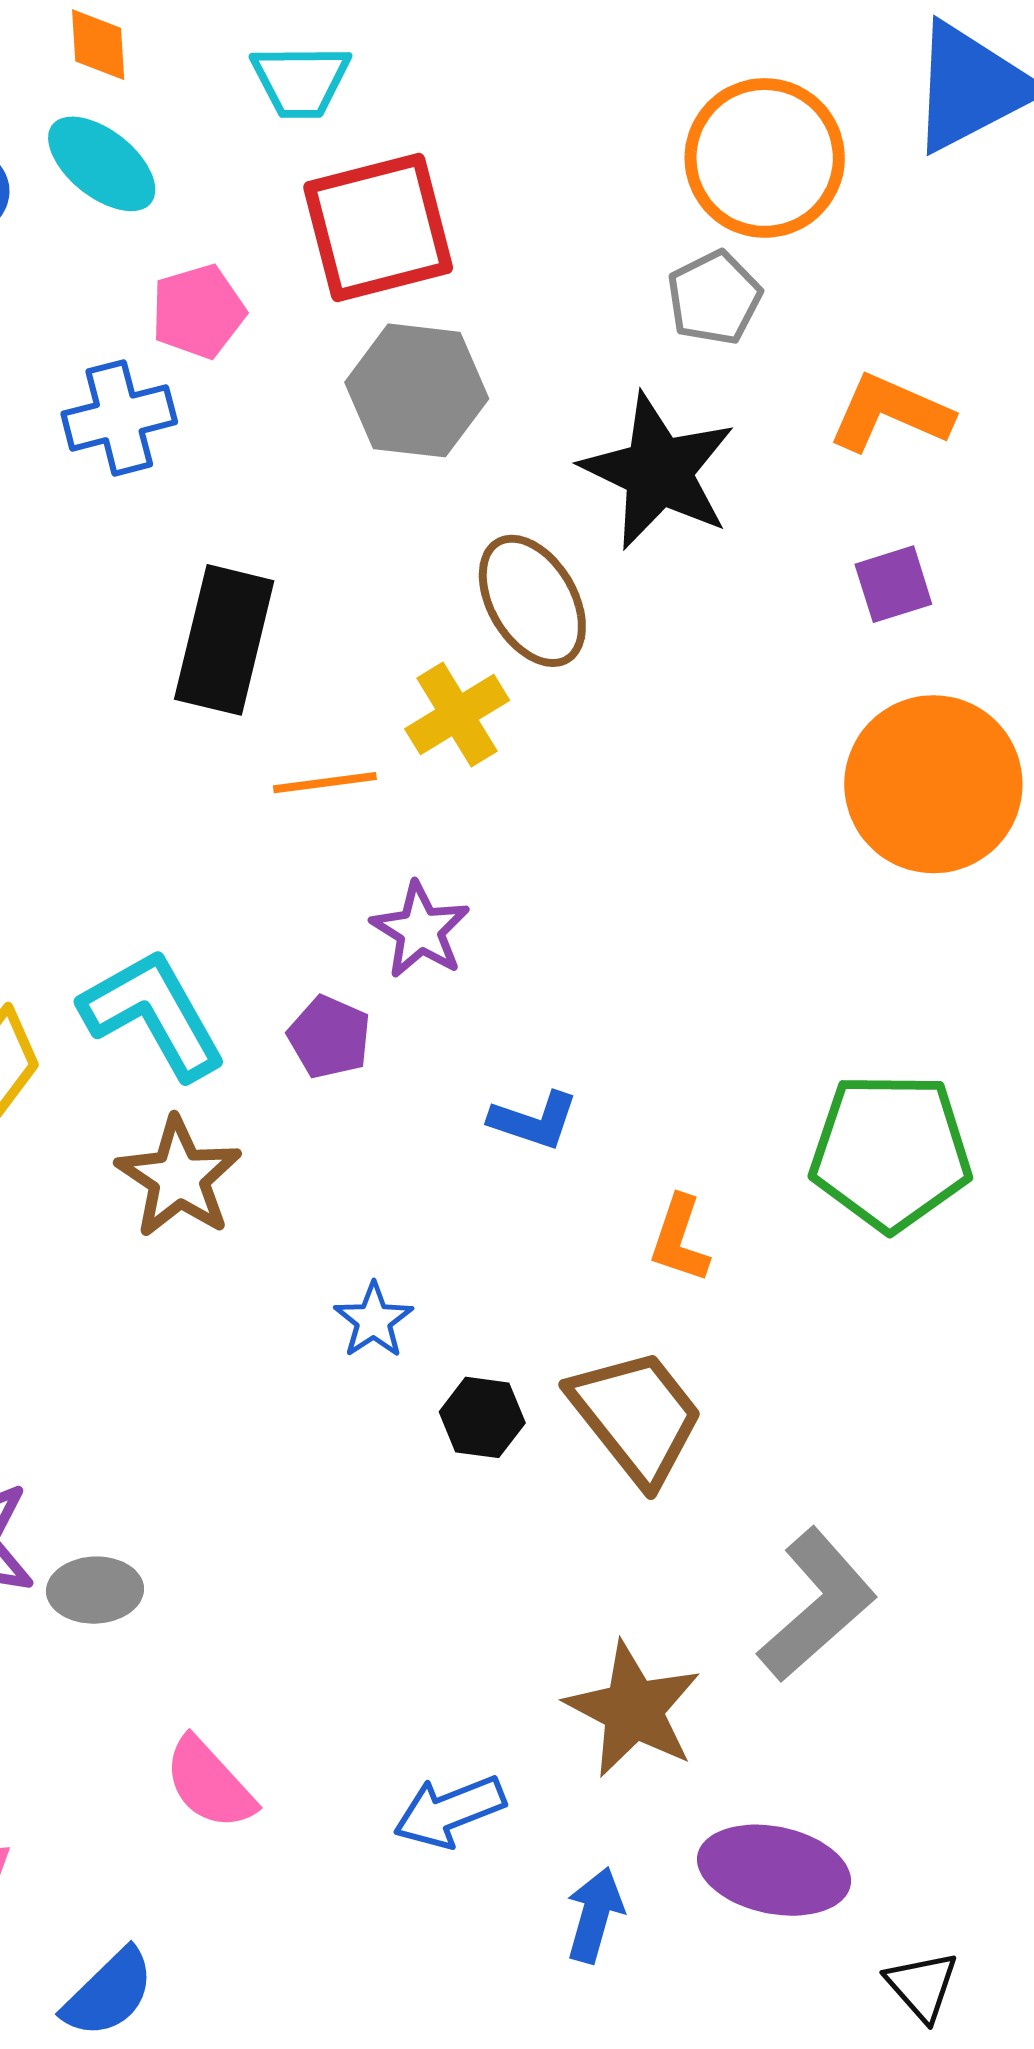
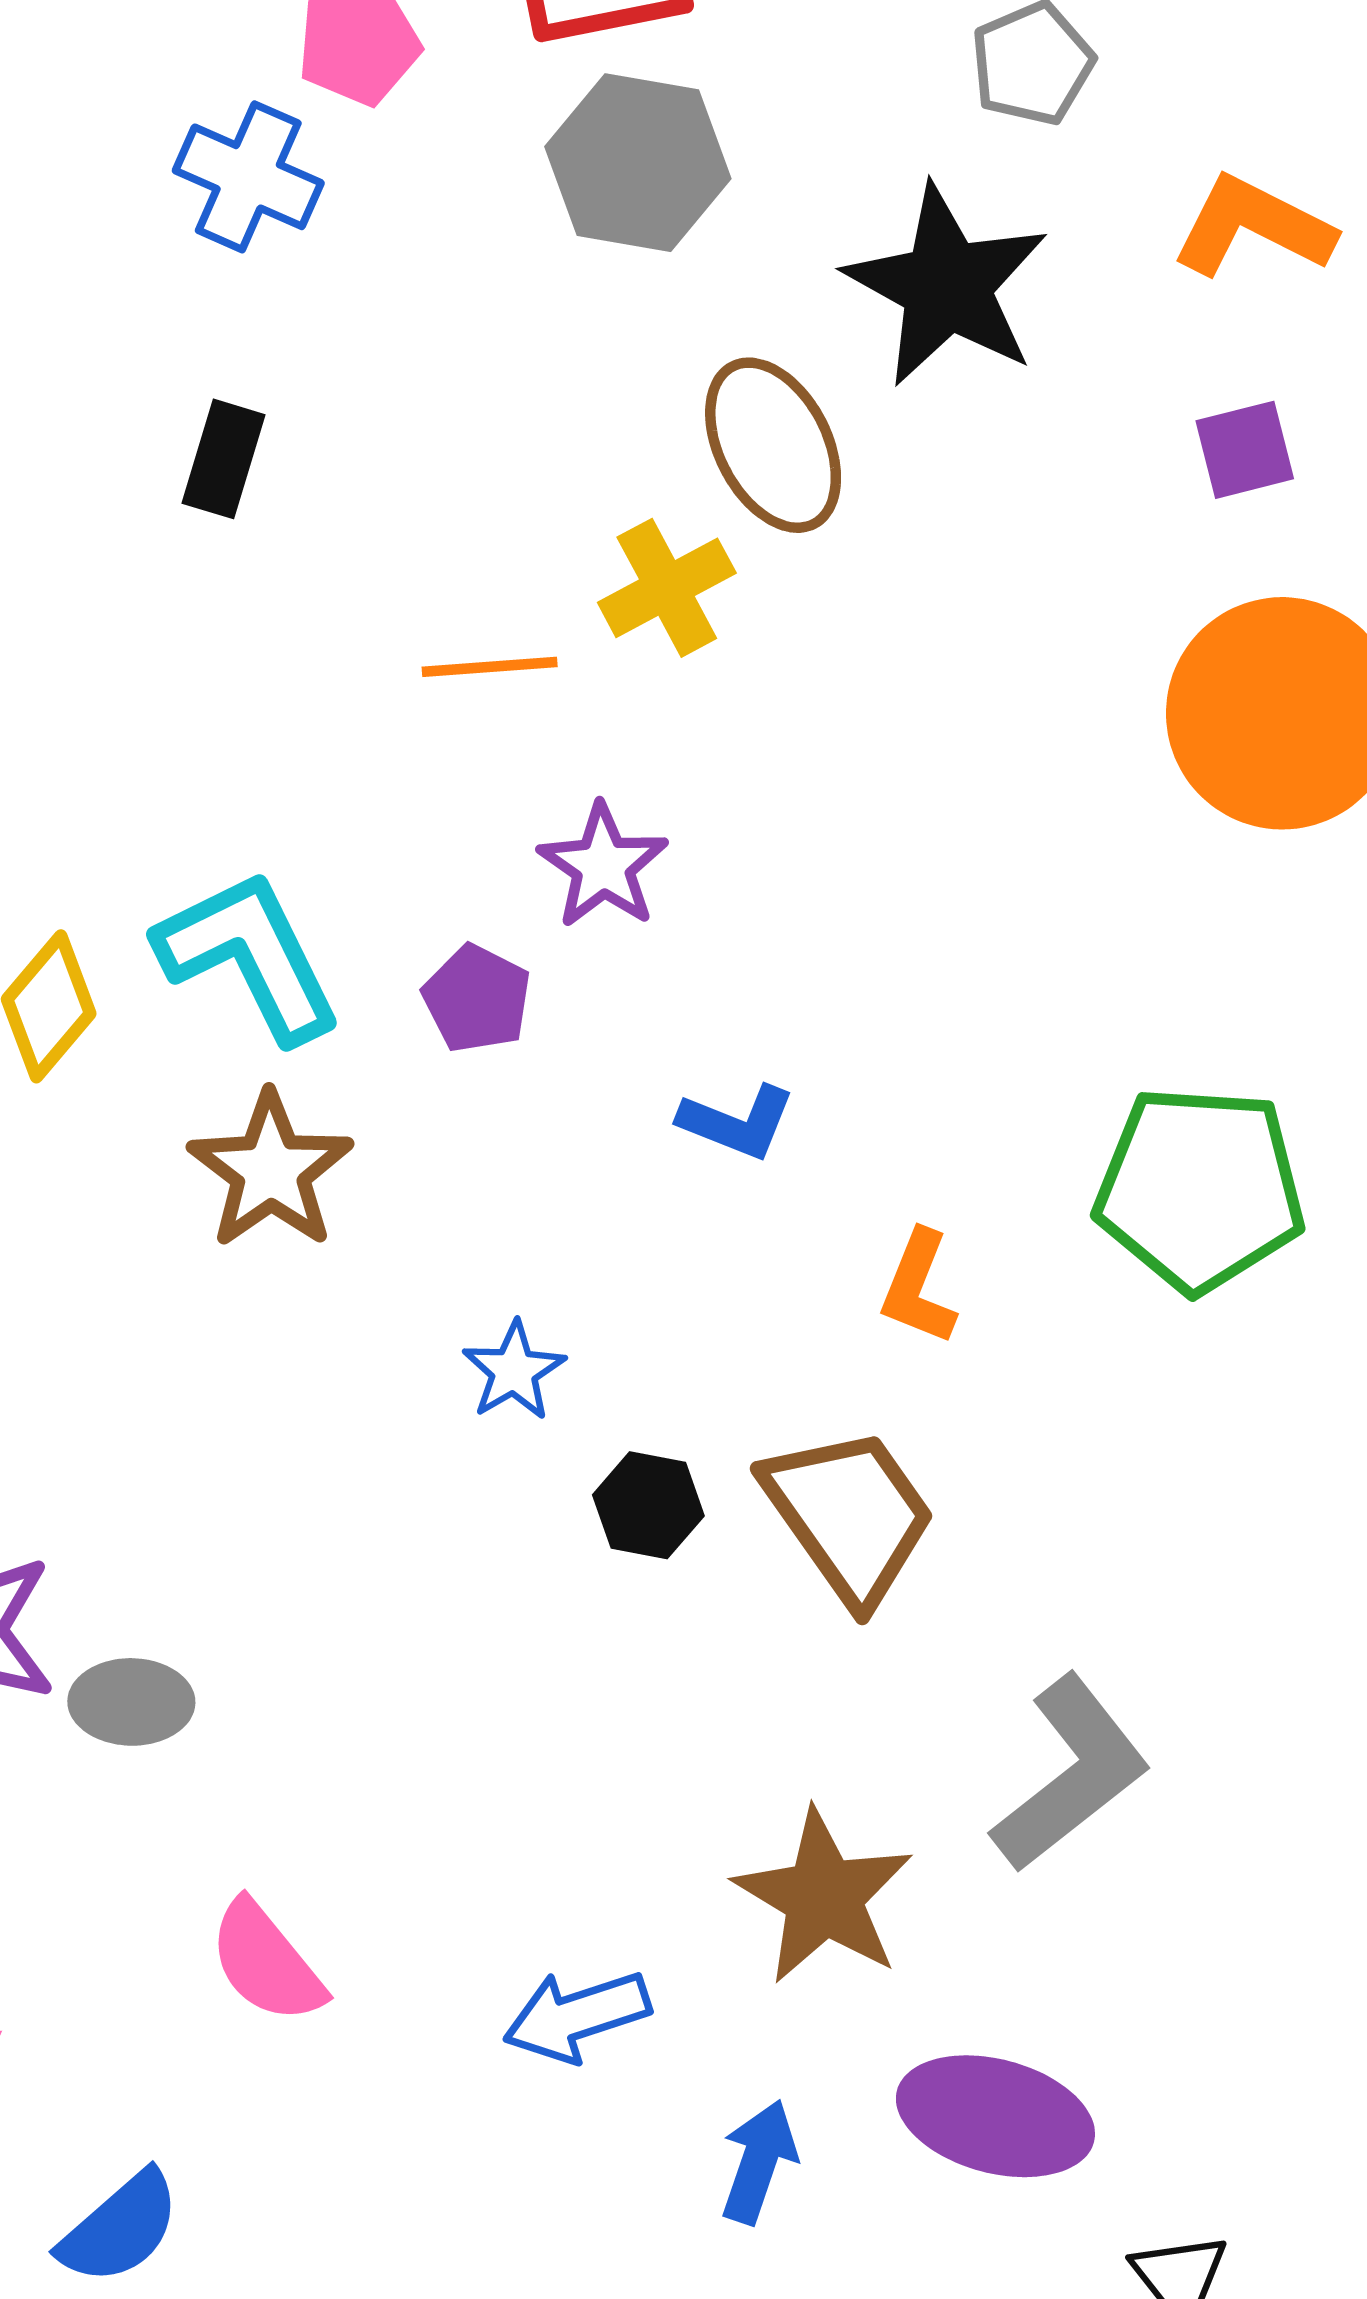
blue cross: (119, 418) -> (248, 177), turned 35
black rectangle: (224, 640) -> (224, 459), moved, size x0.6

